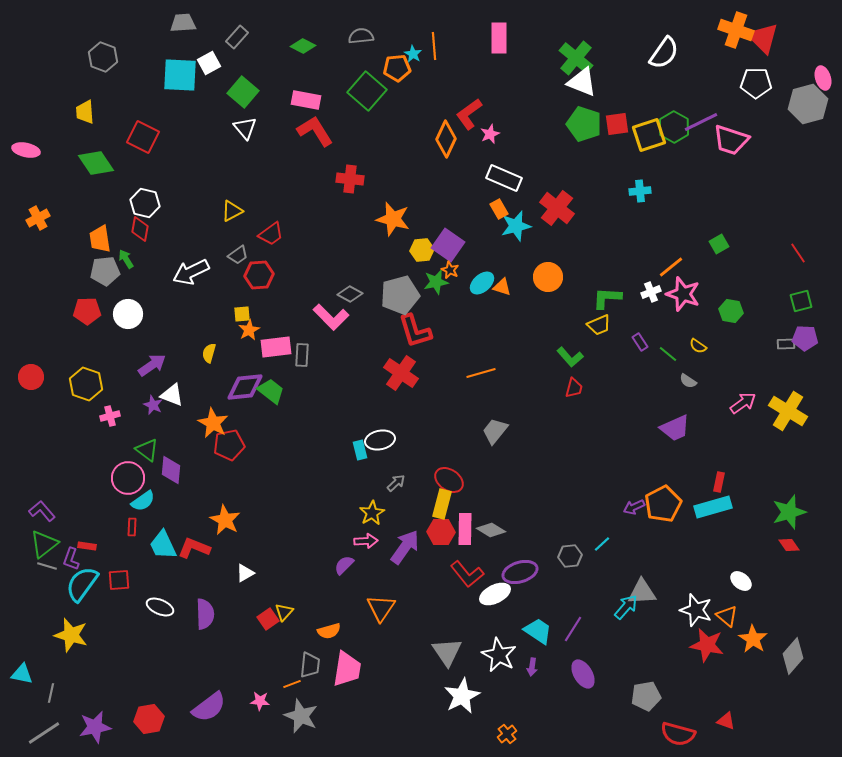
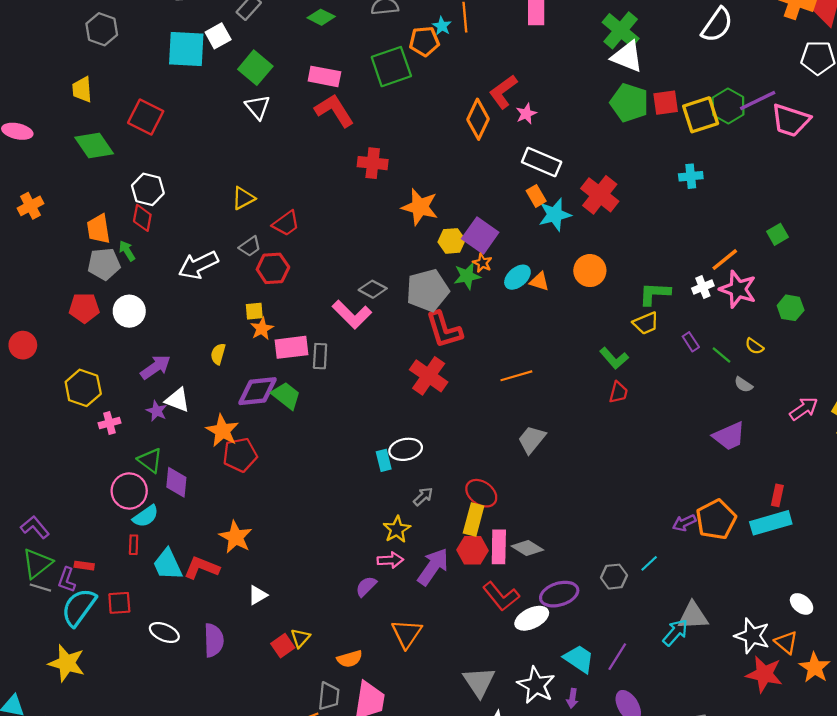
green square: (367, 91) -> (391, 67), turned 30
red circle: (31, 377) -> (23, 345), moved

